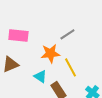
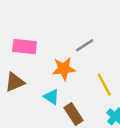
yellow line: (70, 67) -> (104, 85), moved

